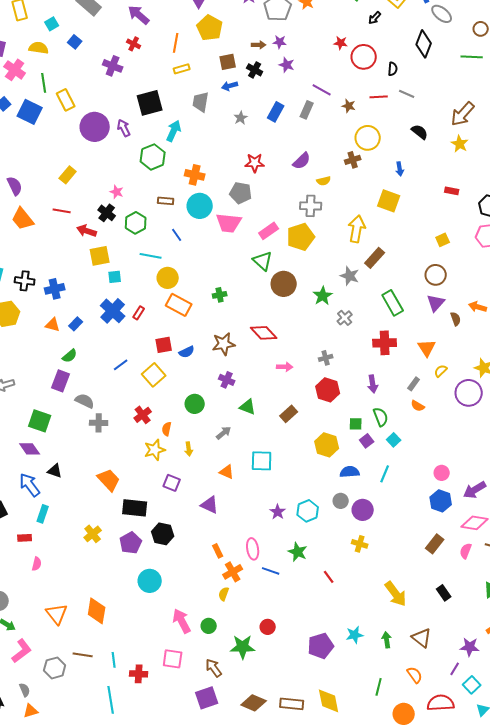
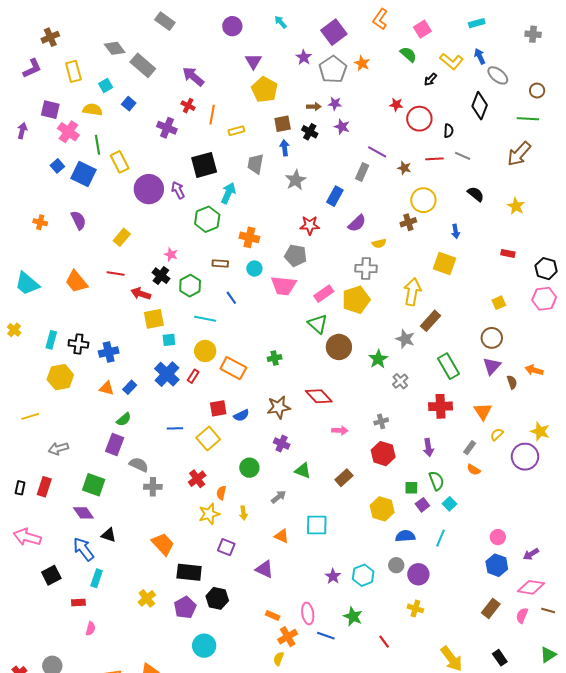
orange line: (176, 43) -> (212, 115), moved
blue arrow: (230, 86) -> (285, 148), turned 98
blue rectangle: (276, 112) -> (335, 196), moved
brown arrow: (463, 114) -> (519, 154), moved
gray star: (241, 118) -> (296, 180), size x1.5
purple semicircle: (15, 186) -> (78, 220), moved
cyan circle: (200, 206) -> (254, 269), size x0.6
yellow circle: (168, 278) -> (205, 351), moved
blue line: (121, 365) -> (175, 428), turned 35
purple arrow: (475, 490) -> (531, 554), size x0.7
orange rectangle: (218, 551) -> (273, 615), turned -40

